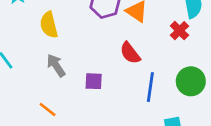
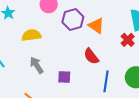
yellow semicircle: (49, 25) -> (31, 35), turned 96

